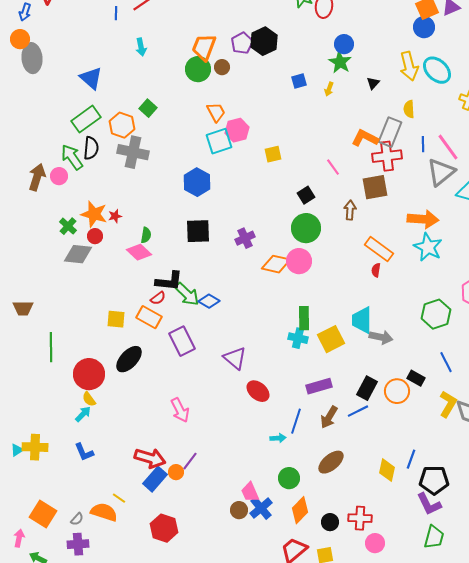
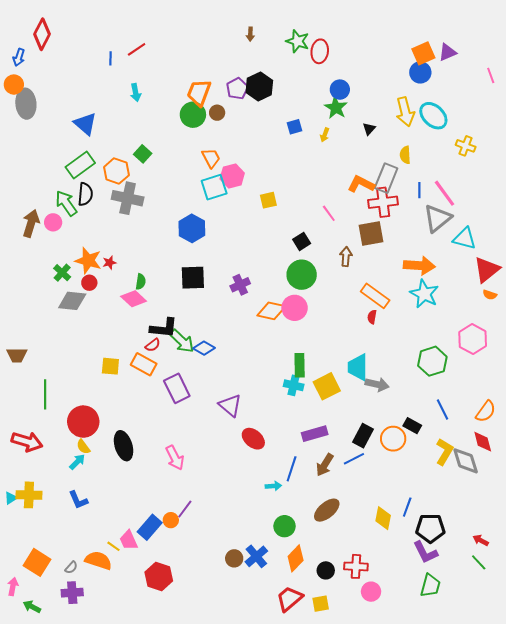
black ellipse: (129, 359) -> (124, 446), moved, turned -60
red arrow: (150, 458) -> (27, 442), moved
pink trapezoid: (250, 492) -> (129, 540), moved

